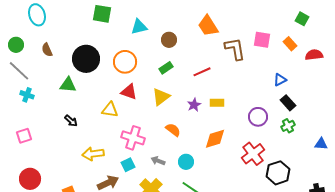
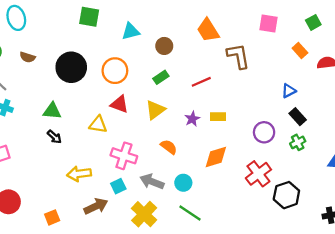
green square: (302, 19) -> (313, 22), turned 32
pink square: (262, 40) -> (269, 24), moved
brown semicircle: (47, 50) -> (27, 57), turned -48
green triangle: (68, 85) -> (52, 111), moved
gray arrow: (158, 161) -> (152, 182), size x1.5

